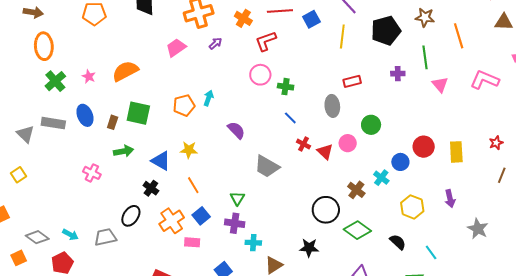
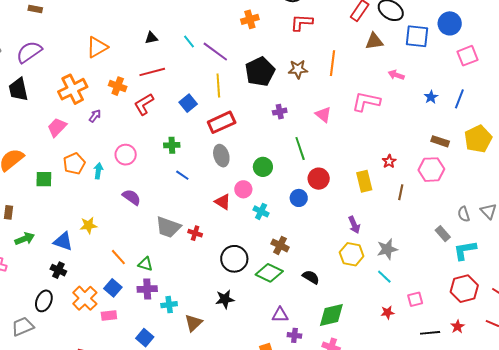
brown star: (425, 17) -> (298, 69), moved
blue square: (311, 19) -> (188, 103), moved
orange line: (459, 36) -> (332, 63), turned 35
green line: (425, 57) -> (300, 148), moved
pink circle: (260, 75) -> (126, 155), moved
red rectangle: (352, 81) -> (222, 122), moved, size x1.5
orange pentagon: (184, 105) -> (74, 164), moved
green square: (138, 113) -> (44, 179), moved, size x0.7
red cross: (303, 144) -> (195, 233), moved
yellow rectangle: (456, 152) -> (364, 181), moved
cyan cross: (381, 178) -> (261, 211), moved
orange line: (193, 185) -> (118, 257), moved
brown cross: (356, 190) -> (280, 245), moved
green triangle: (237, 198) -> (145, 264), turned -35
yellow hexagon: (412, 207) -> (352, 254), moved
gray star: (478, 229) -> (387, 249), turned -30
cyan line: (431, 252) -> (384, 277), moved

